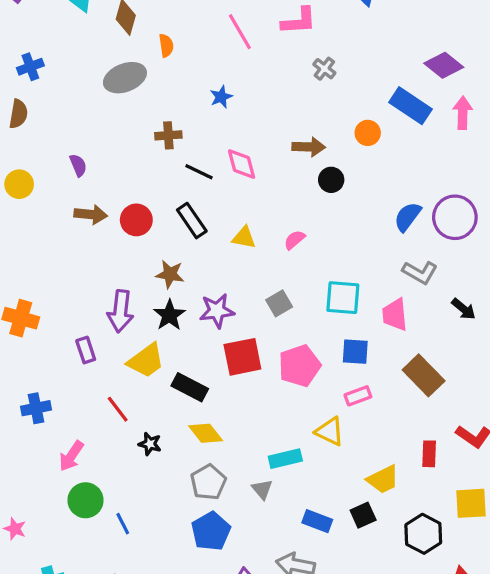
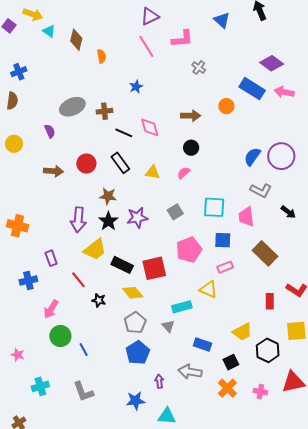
gray ellipse: (125, 78) -> (72, 107), moved
pink arrow: (463, 113) -> (284, 92), turned -78
black circle: (331, 180) -> (191, 148), moved
brown arrow: (91, 214) -> (54, 171), moved
purple rectangle: (86, 350) -> (51, 258), moved
red square: (242, 357) -> (154, 268), moved
yellow trapezoid: (383, 479) -> (242, 332), moved
black square: (363, 515) -> (231, 362), moved

